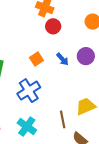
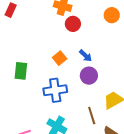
purple circle: (86, 56) -> (89, 76), moved
blue cross: (29, 91) -> (55, 90), turned 30

